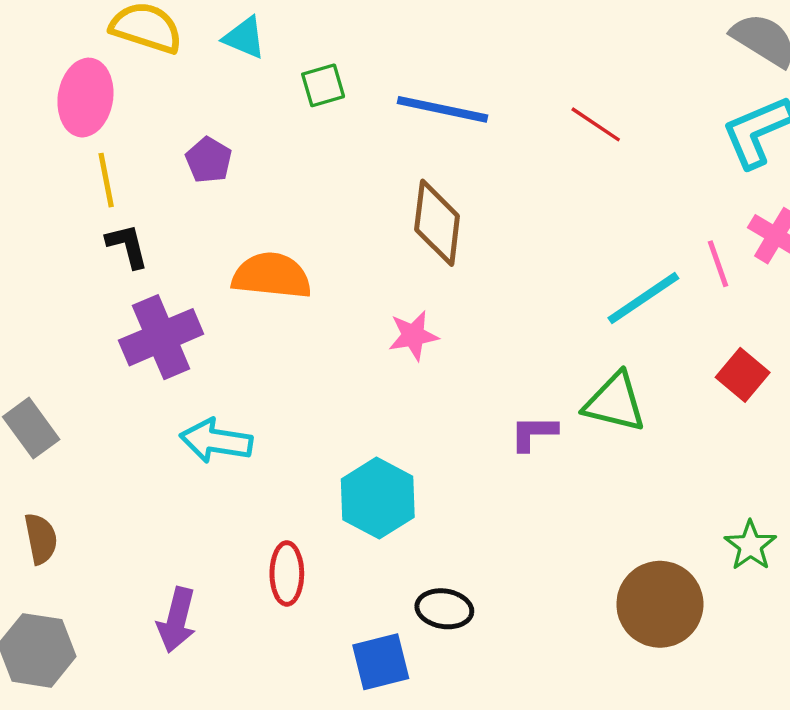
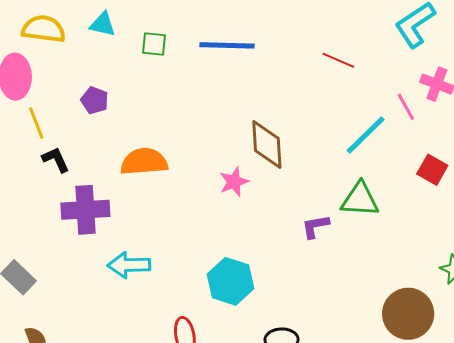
green square: (323, 85) -> (154, 44), turned 32
red line: (596, 124) -> (338, 60), moved
brown diamond: (437, 223) -> (267, 145), moved
purple cross: (161, 337) -> (85, 210), turned 30

